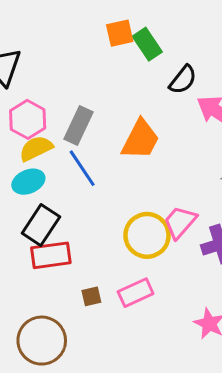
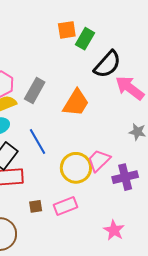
green rectangle: (147, 44) -> (85, 39), turned 60
black semicircle: (183, 80) -> (107, 64), size x1.4
blue line: (82, 168) -> (38, 141), moved

